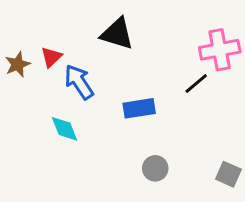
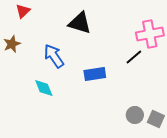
red triangle: (51, 57) -> (23, 11), moved
gray circle: (155, 168) -> (135, 115), moved

